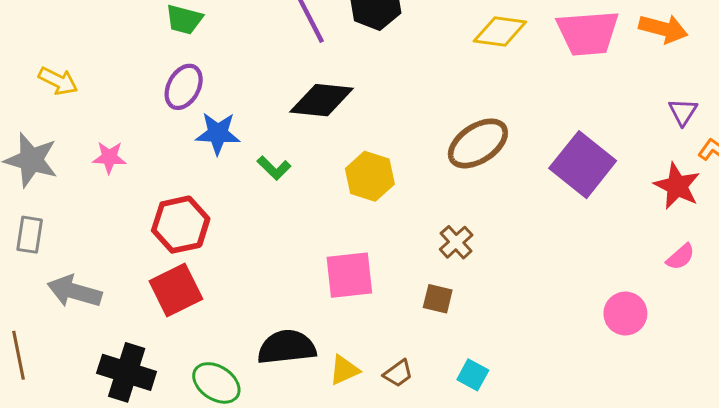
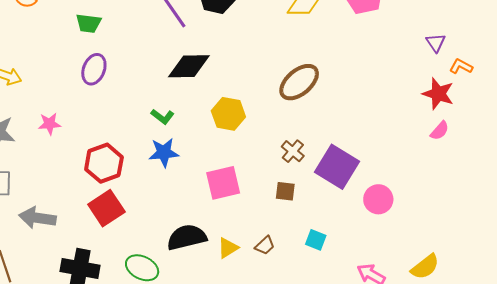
blue star: (218, 133) -> (164, 153), moved
purple square: (583, 165) -> (337, 167), moved
pink semicircle: (680, 257) -> (440, 131), moved
pink circle: (625, 313) -> (378, 199), moved

